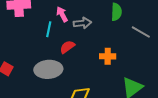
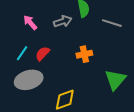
gray arrow: (82, 23) -> (63, 21), moved
cyan line: (49, 29) -> (22, 53), moved, turned 35

